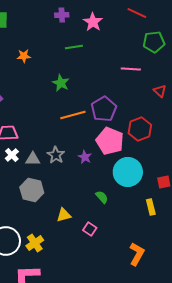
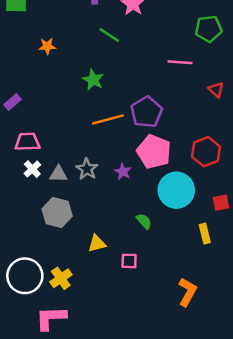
green line: (74, 47) -> (109, 35), turned 42
red hexagon: (140, 129) -> (206, 152), moved
pink square: (90, 229) -> (129, 261), turned -32

